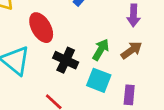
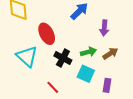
purple arrow: (134, 15) -> (104, 28), moved
green arrow: (101, 50) -> (88, 52), turned 42

